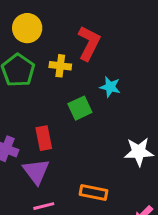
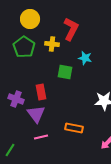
green square: (80, 108) -> (65, 72), turned 35

